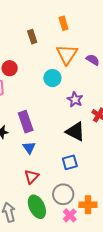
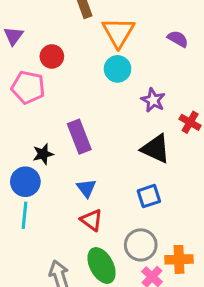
orange triangle: (67, 54) -> (118, 32), moved
blue triangle: (29, 148) -> (86, 188), moved
red triangle: (32, 177) -> (92, 220), turned -35

